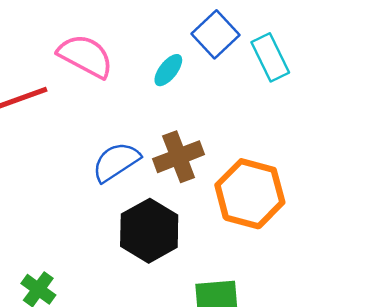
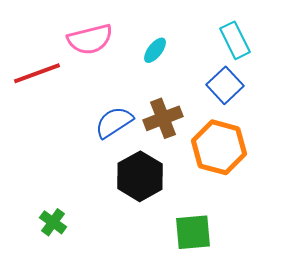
blue square: (215, 34) -> (225, 85), moved
pink semicircle: (85, 56) -> (90, 39), turned 138

